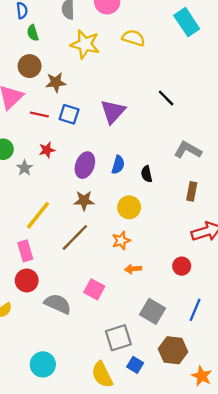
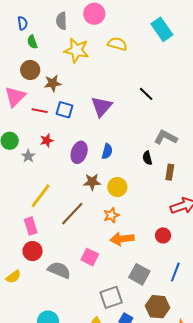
black semicircle: (147, 174) -> (147, 158), moved
brown star: (84, 201) -> (92, 182), moved
orange arrow: (133, 269) -> (122, 239), size x1.6

